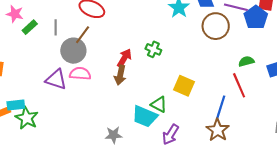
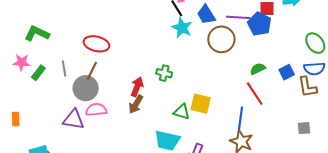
brown arrow: (120, 75) -> (136, 104), turned 30
green triangle: (159, 104) -> (182, 112), moved

